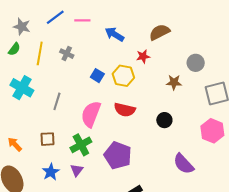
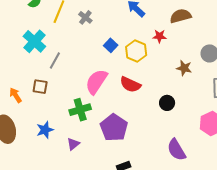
gray line: (57, 101) -> (55, 61), moved
brown square: (47, 139) -> (40, 87), moved
purple triangle: (77, 170) -> (73, 144), moved

